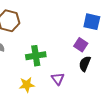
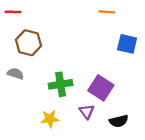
purple square: (81, 45) -> (101, 88), moved, size x1.5
black semicircle: (85, 64) -> (119, 121), moved, turned -126

